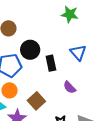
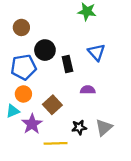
purple semicircle: (70, 87) -> (88, 90), turned 136

